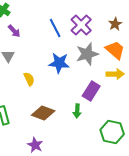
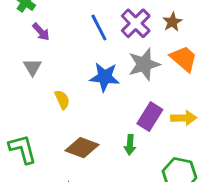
brown star: (115, 24) -> (172, 22), moved
yellow arrow: (115, 74) -> (184, 118), moved

